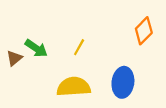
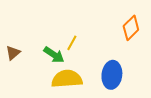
green arrow: (36, 48) -> (54, 55), moved

